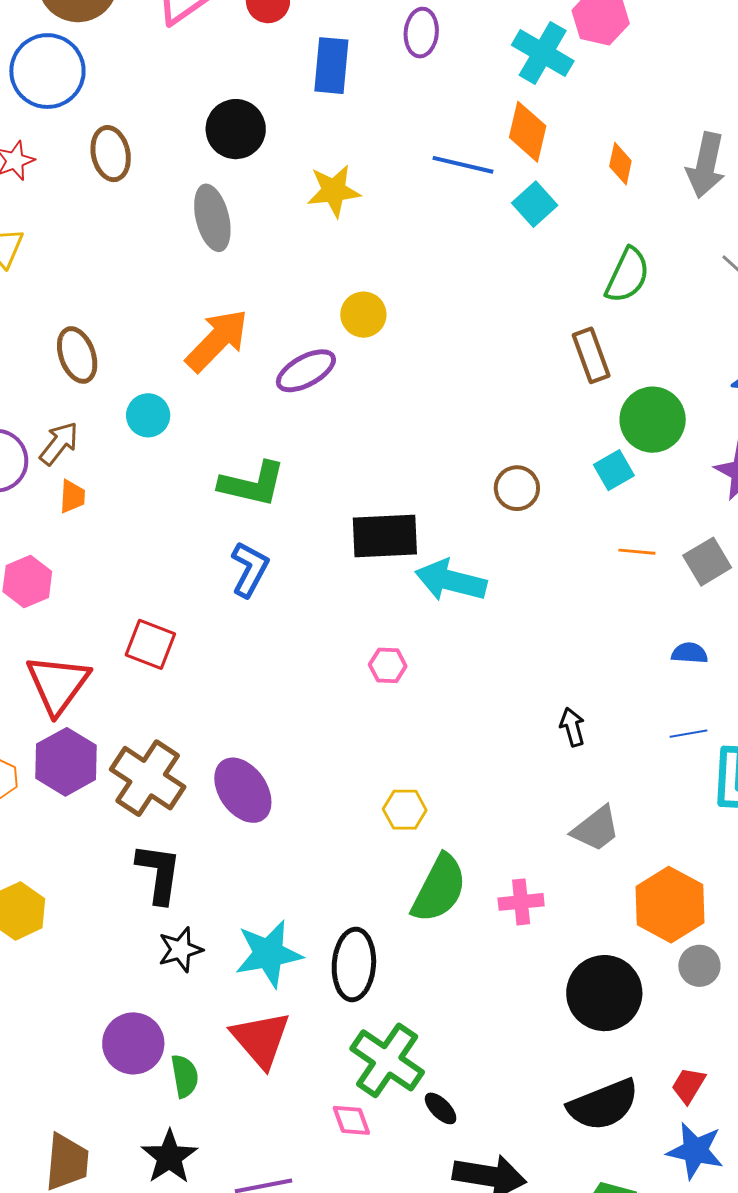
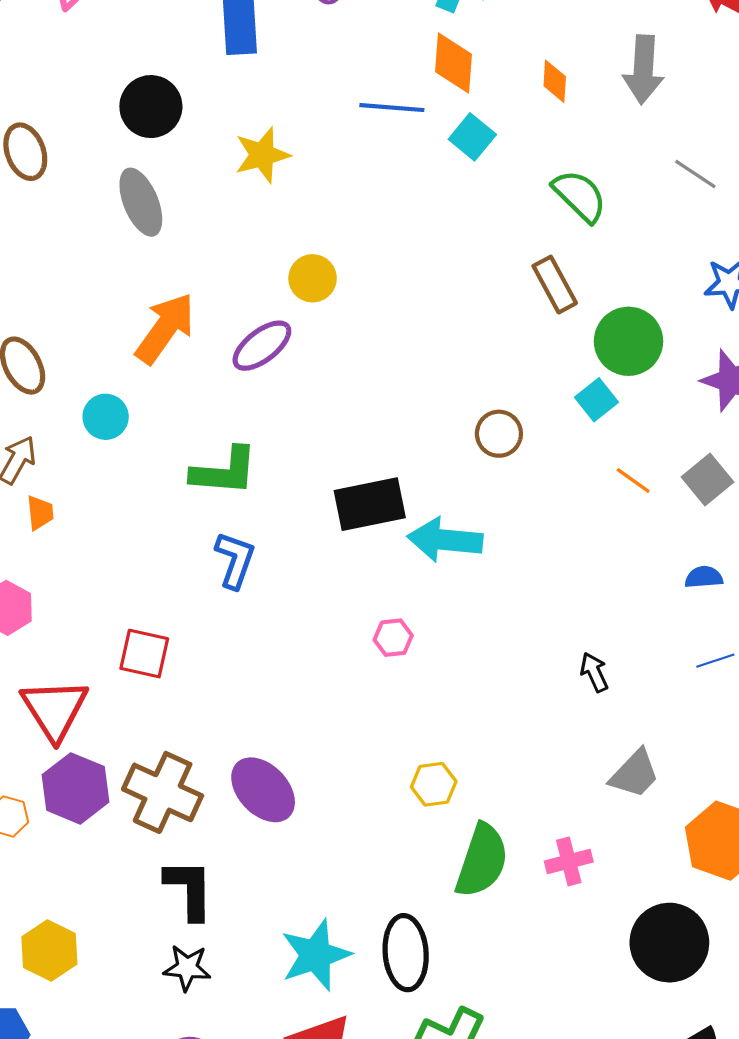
green semicircle: (627, 275) -> (580, 196), turned -62
orange line: (637, 552) -> (633, 480), turned 39
black star: (180, 950) -> (187, 968), moved, turned 30

